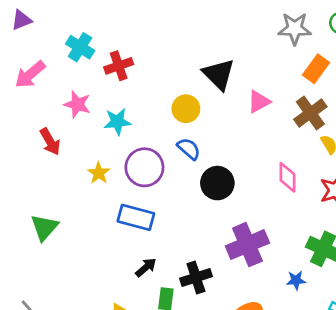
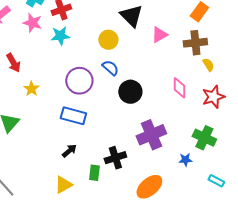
pink star: (77, 104) -> (32, 23), moved
brown cross: (310, 113) -> (195, 43), turned 30
cyan star: (117, 122) -> (60, 36), moved
yellow star: (99, 173) -> (31, 89), moved
black arrow: (146, 267) -> (69, 151), moved

